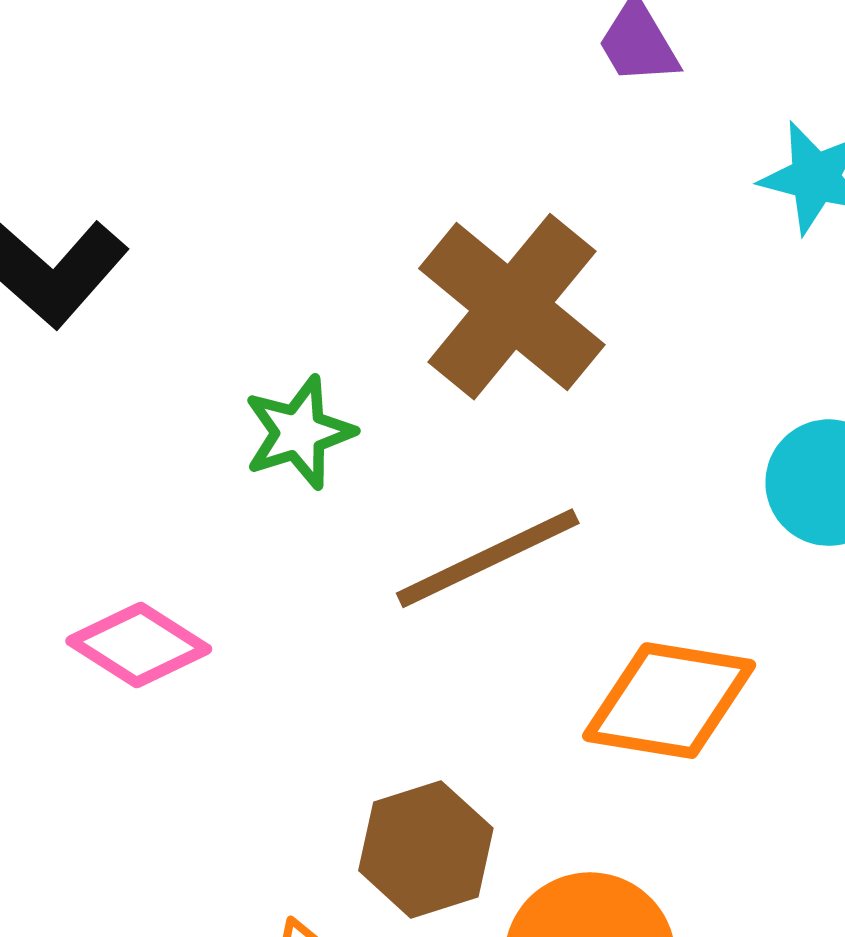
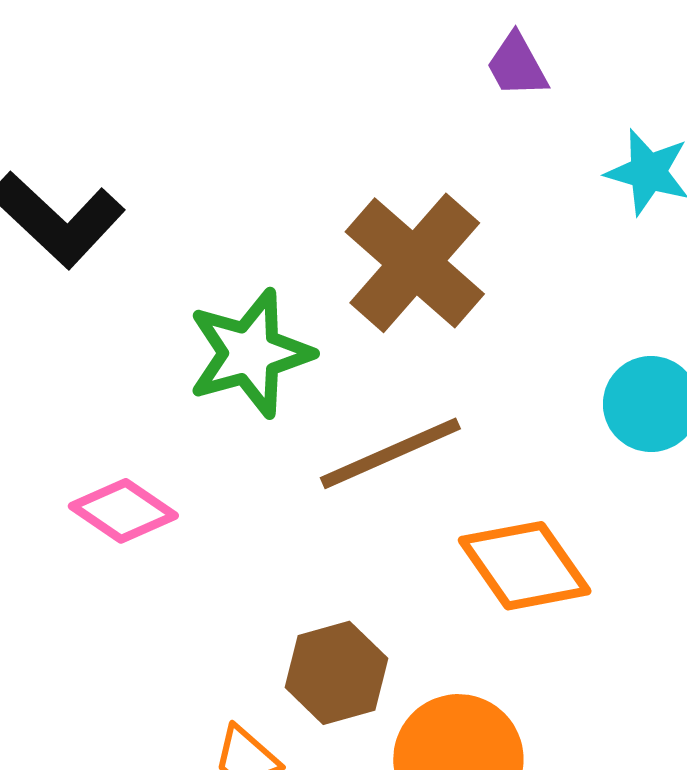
green star: (299, 432) -> (250, 353), size x1.5
orange diamond: (669, 701) -> (525, 566), turned 44

